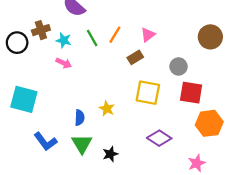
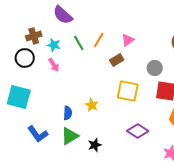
black circle: (17, 43) -> (25, 58), moved
pink arrow: (64, 63) -> (54, 65), turned 32
green triangle: (82, 144) -> (70, 136), turned 30

